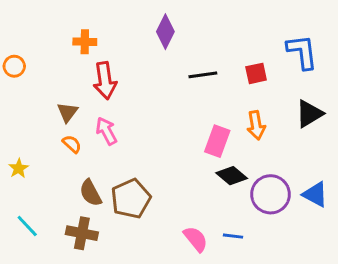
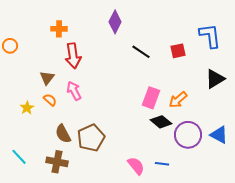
black line: (203, 75) -> (141, 52), turned 42
orange arrow: (256, 125) -> (178, 100), moved, turned 60
yellow star: (19, 168) -> (27, 108), moved

